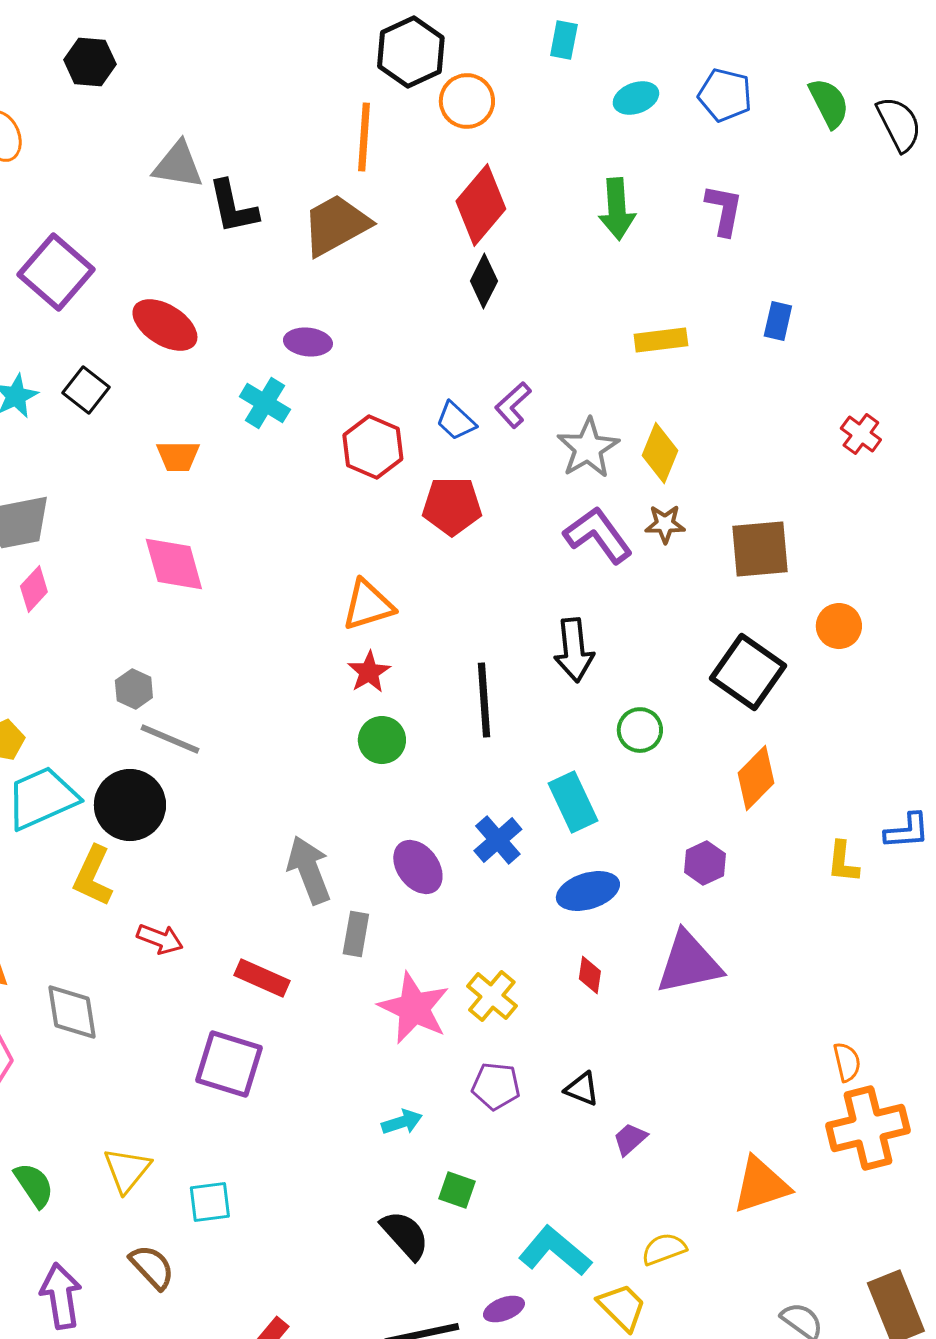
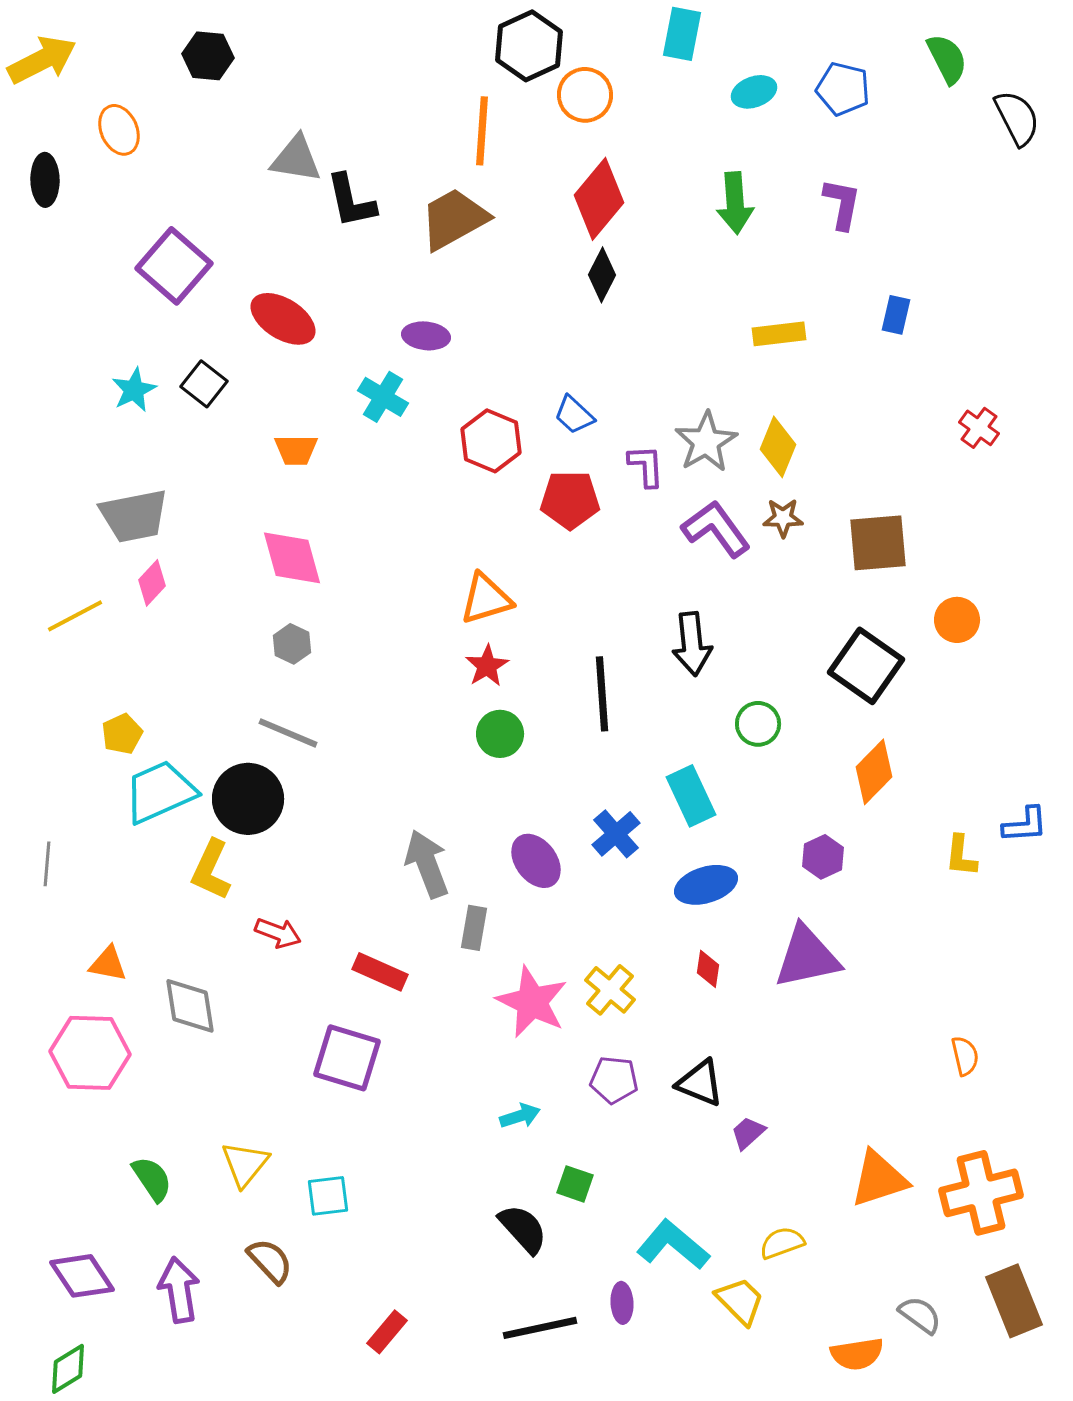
cyan rectangle: (564, 40) -> (682, 34), size x1.4
green semicircle: (829, 103) -> (947, 59), moved
purple L-shape: (513, 405) -> (646, 466), moved, turned 129
gray hexagon: (134, 689) -> (292, 644), moved
black triangle: (582, 1089) -> (700, 1083), size x1.4
orange cross: (868, 1128) -> (981, 1193), moved
purple ellipse: (504, 1309) -> (622, 1303), turned -72

